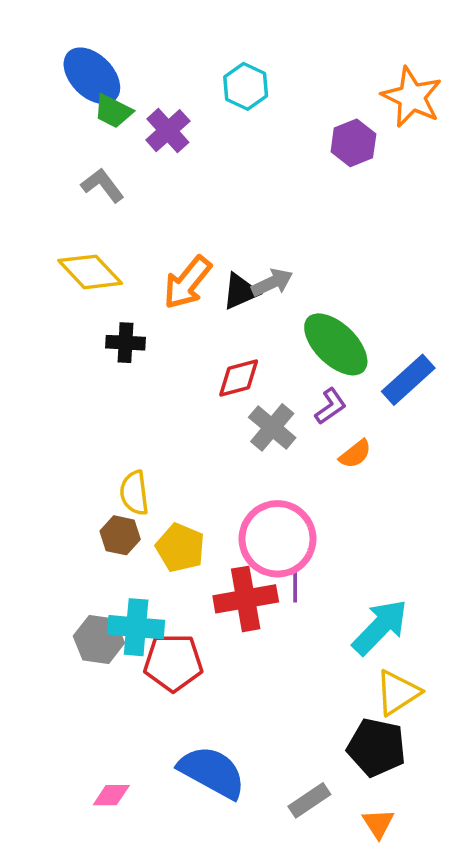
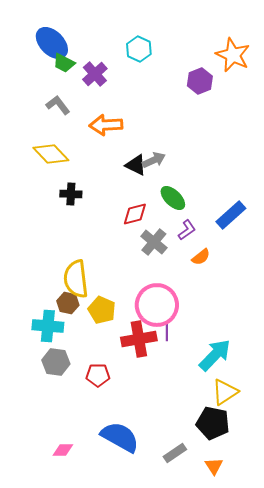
orange arrow: (187, 283) -> (106, 125), moved, turned 48
black triangle: (240, 291) -> (136, 165), turned 50
green ellipse: (336, 344) -> (173, 198), moved, size x0.7
yellow semicircle: (134, 493) -> (76, 279), size x1.5
cyan cross: (136, 627) -> (48, 326), moved
red pentagon: (173, 663) -> (98, 375), size x0.7

